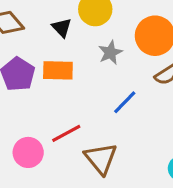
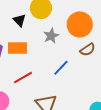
red line: (66, 133) -> (23, 77), moved

